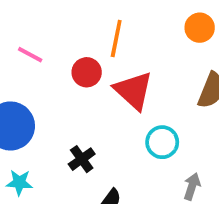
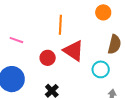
red circle: (87, 72) -> (48, 58), moved
cyan circle: (162, 142) -> (101, 69), moved

